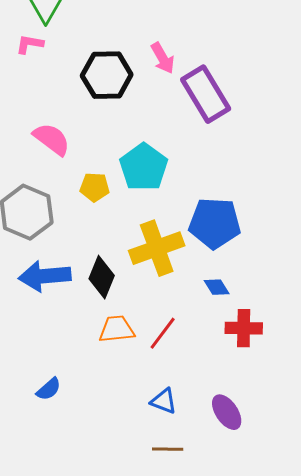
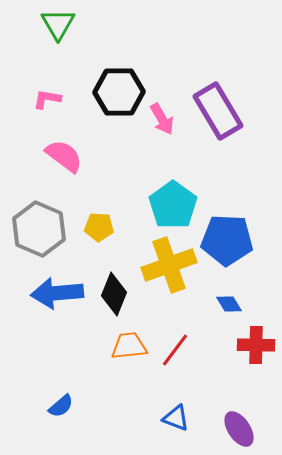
pink L-shape: (30, 44) -> (47, 99), moved
pink arrow: (163, 58) -> (162, 119), moved
cyan pentagon: (144, 167) -> (173, 205), moved
yellow pentagon: (95, 187) -> (99, 227), moved

